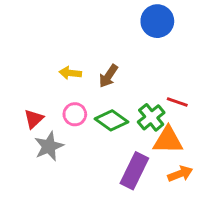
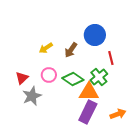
blue circle: (157, 21) -> (95, 35), moved
yellow arrow: (70, 73) -> (46, 48), turned -40
red line: (177, 102) -> (111, 58), moved, turned 56
orange triangle: (168, 140) -> (89, 92), moved

